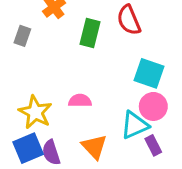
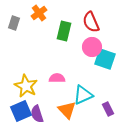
gray rectangle: (22, 36) -> (14, 23), moved
pink circle: (153, 106) -> (92, 47), moved
cyan triangle: (135, 125) -> (83, 95), moved

